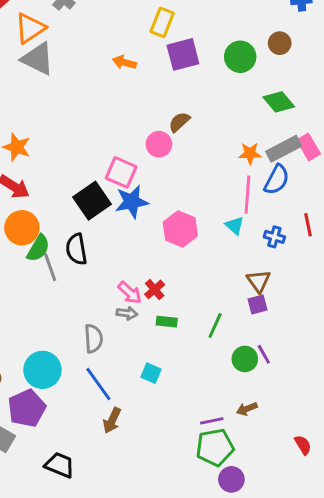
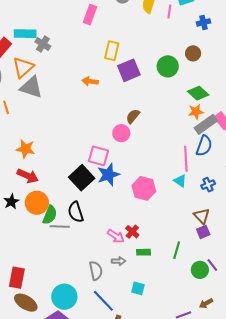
orange star: (250, 153) -> (196, 112), moved
blue cross: (274, 237) -> (208, 185), turned -32
gray line: (50, 267) -> (60, 227), turned -60
gray arrow: (127, 313) -> (119, 261), moved

